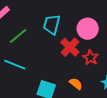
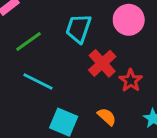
pink circle: (88, 29) -> (129, 20), moved
cyan line: (15, 65) -> (38, 82), moved

